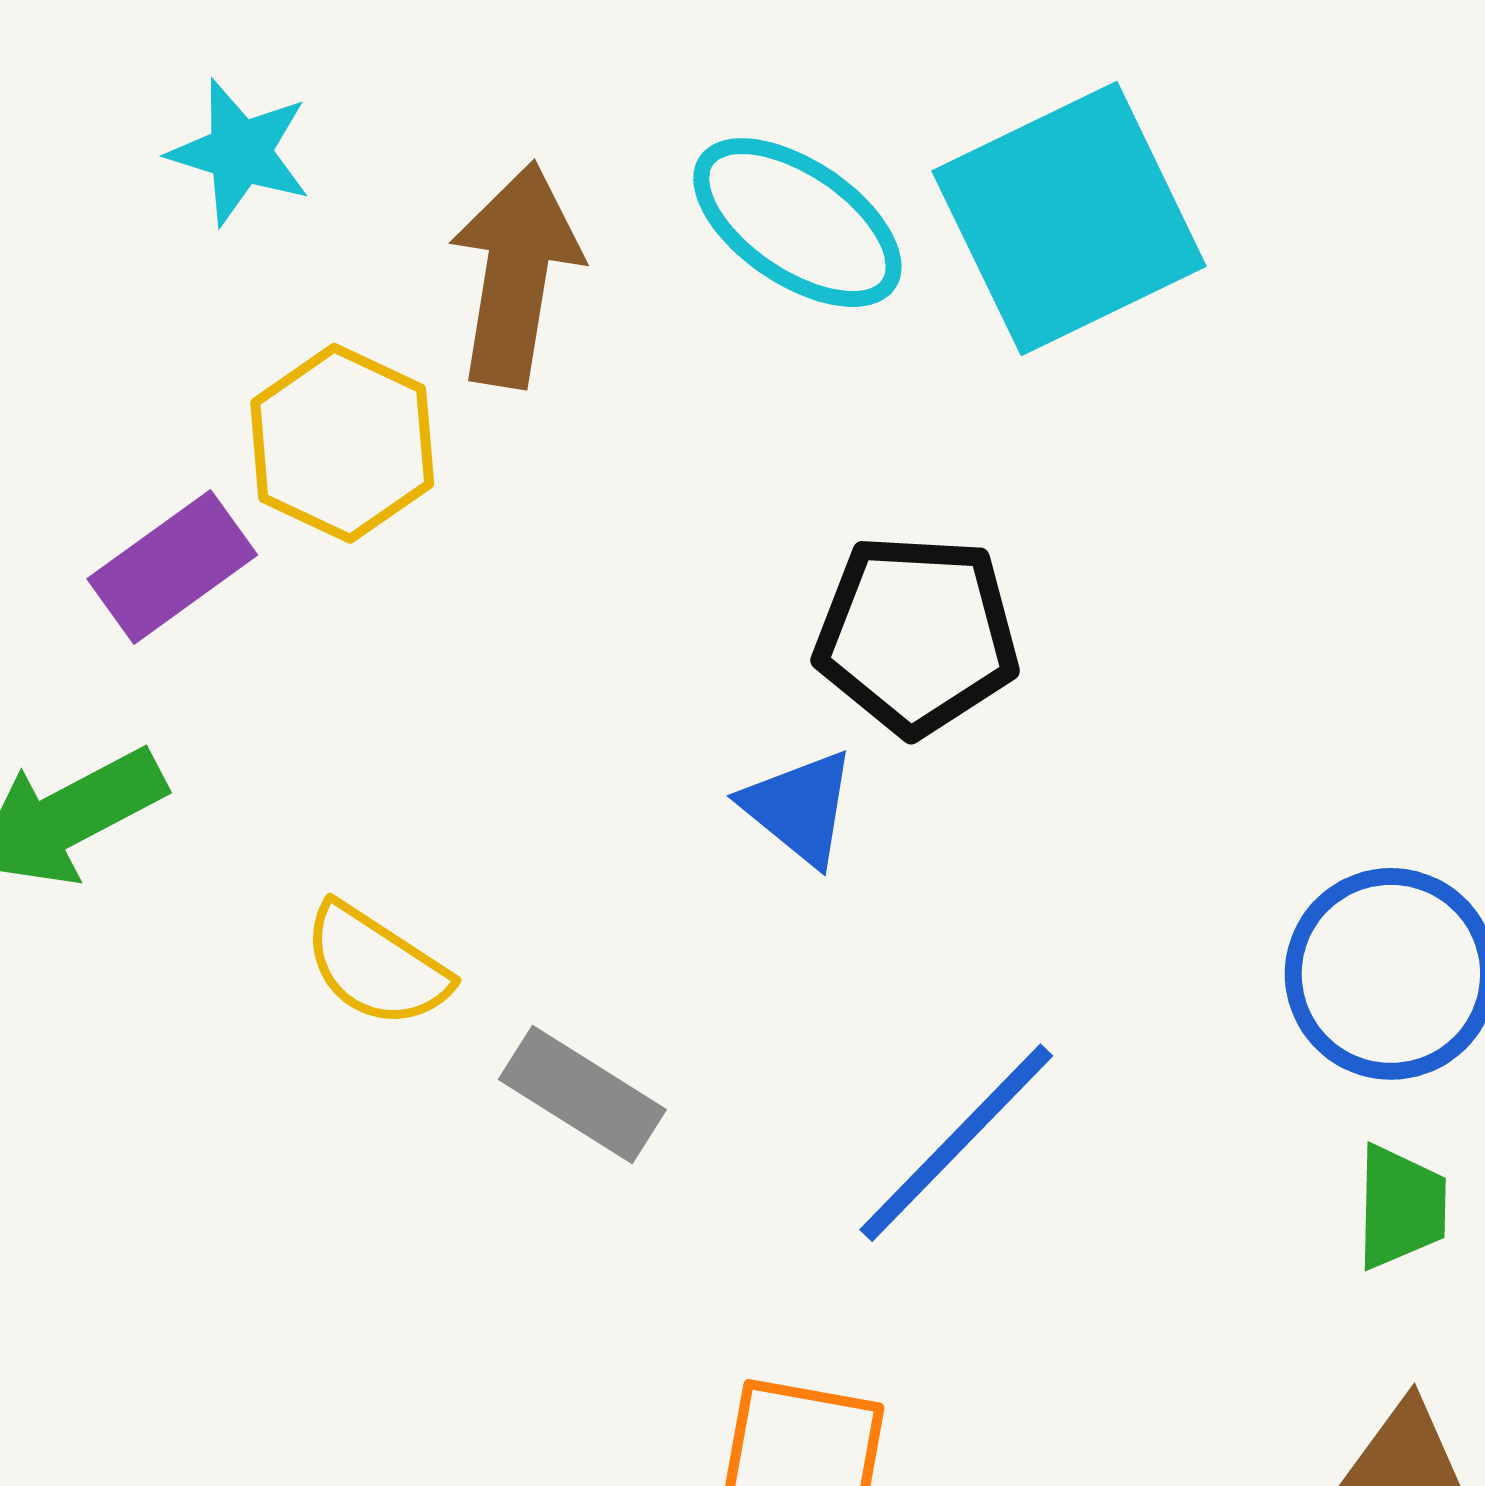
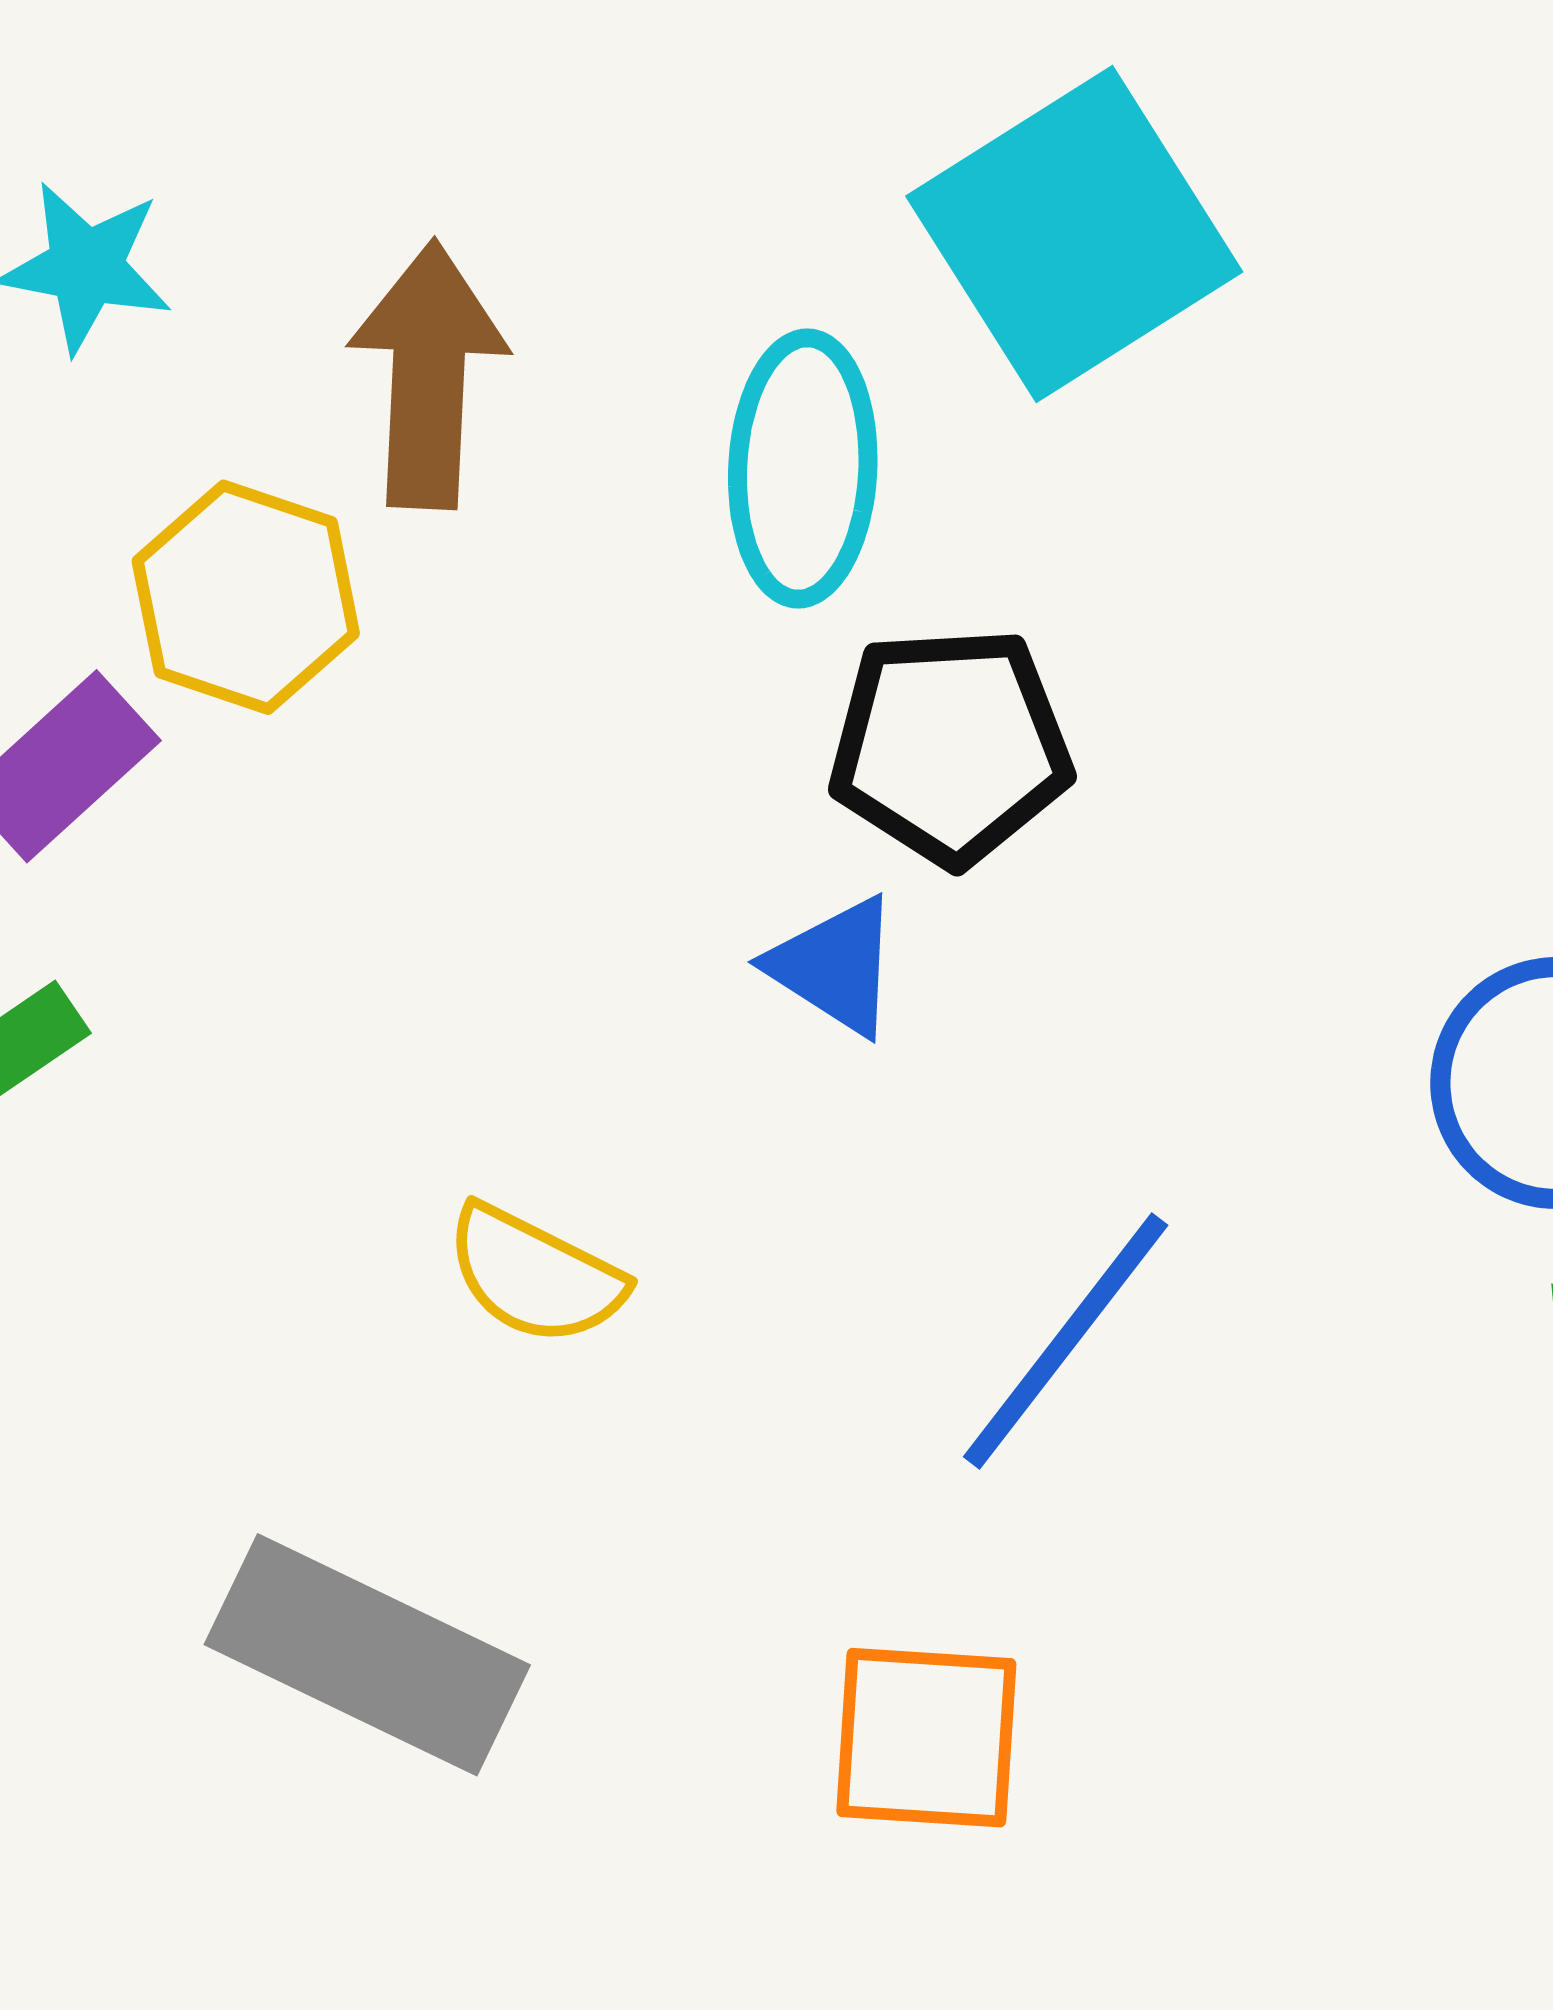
cyan ellipse: (797, 223) -> (803, 468), moved, turned 65
yellow semicircle: (376, 966) -> (535, 1275), moved
gray rectangle: (582, 1095) -> (367, 1655), moved, size x1.6

